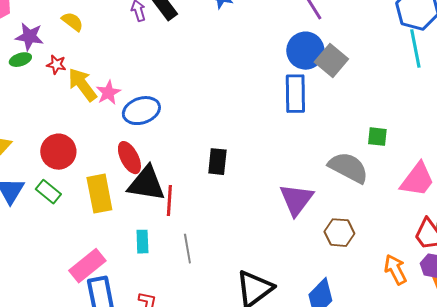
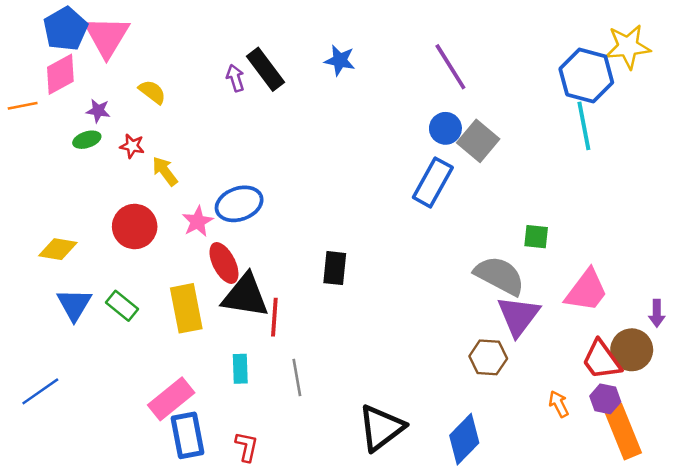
purple star: (29, 37) -> (98, 111), size x0.7
blue circle: (305, 51) -> (445, 128), size x0.7
yellow arrow: (82, 85) -> (165, 171), size x0.7
pink star: (108, 93) -> (198, 221), moved
blue rectangle: (295, 94) -> (433, 182), turned 30
red circle: (58, 152) -> (135, 226), moved
purple triangle: (296, 200) -> (518, 316), moved
orange arrow: (395, 270) -> (559, 404), size x0.7

